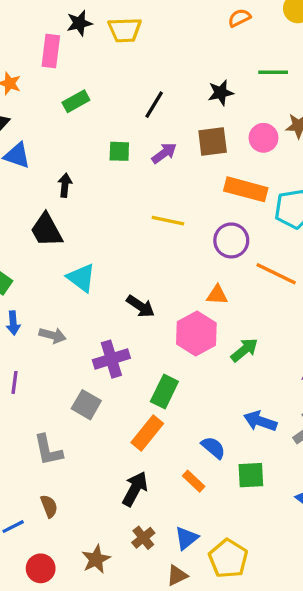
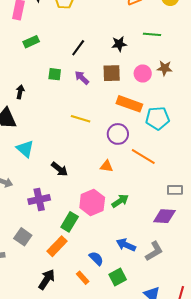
purple arrow: (164, 153) -> (82, 78), turned -105
pink hexagon: (196, 334) -> (92, 202), moved
gray square: (86, 405) -> (23, 237), moved
green square: (251, 475) -> (118, 277), turned -30

